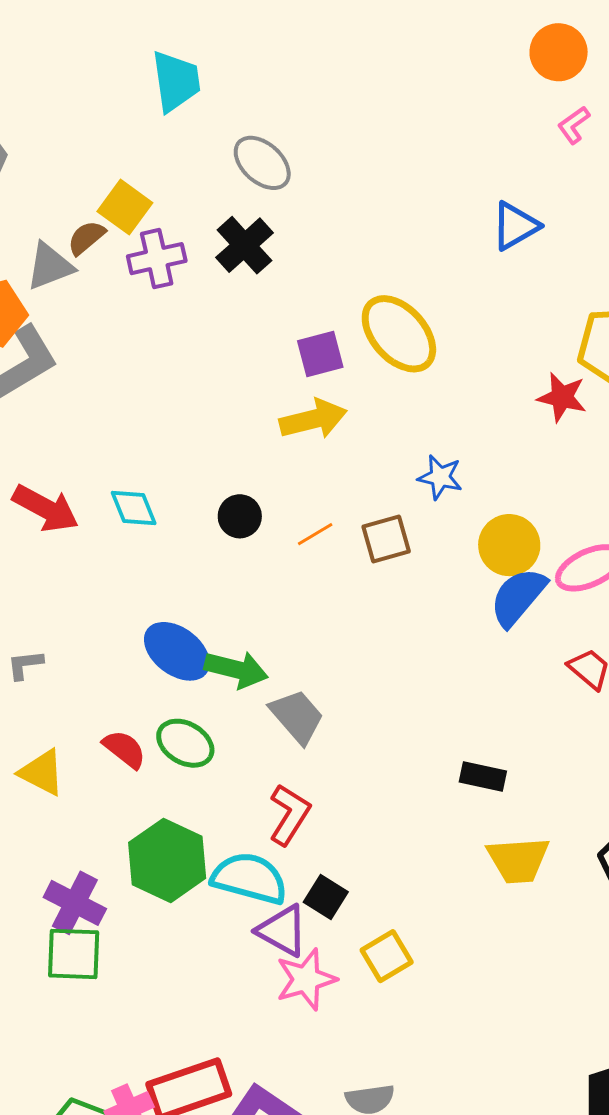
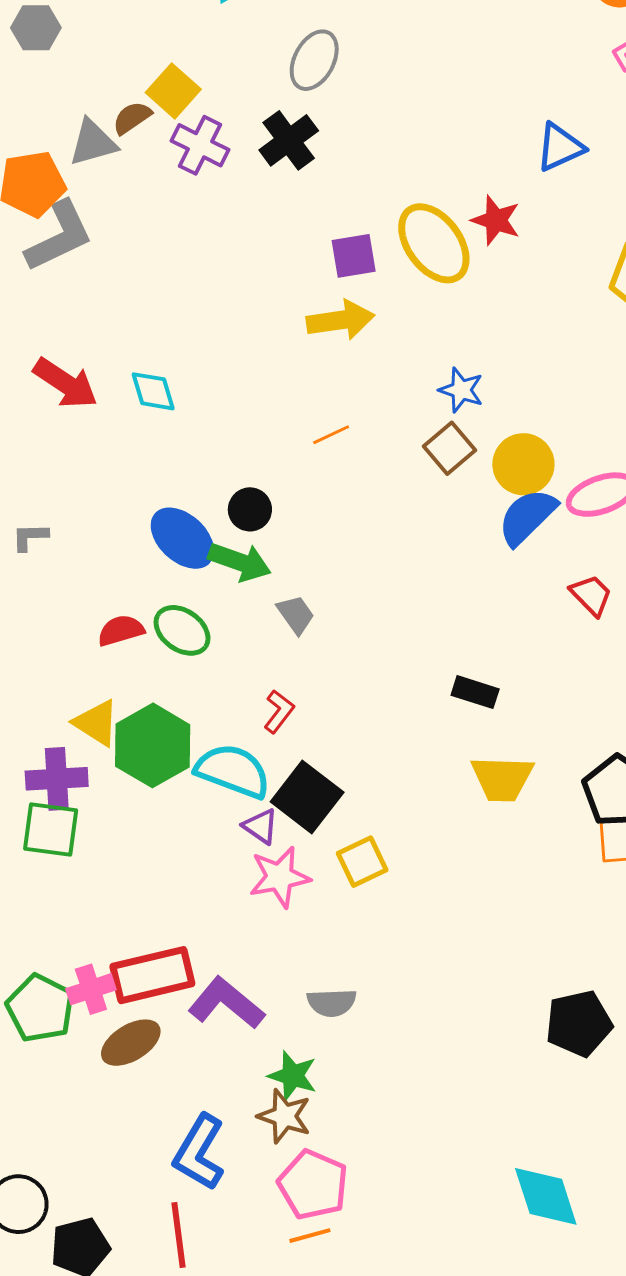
gray ellipse: (262, 163) -> (314, 60), turned 70
purple cross: (157, 259) -> (200, 145), turned 34
red star: (562, 397) -> (496, 220), moved
black circle: (240, 516) -> (250, 509), moved
brown square: (386, 539) -> (449, 448), moved, turned -30
gray trapezoid: (297, 716) -> (296, 614), size x0.7
red semicircle: (124, 749) -> (121, 630), turned -60
yellow triangle: (42, 772) -> (96, 723), moved
red L-shape: (289, 815) -> (279, 711), size x0.7
black square: (326, 897) -> (307, 797), size x1.6
purple cross: (75, 903) -> (57, 779), turned -36
purple triangle: (282, 931) -> (261, 826), size x0.7

